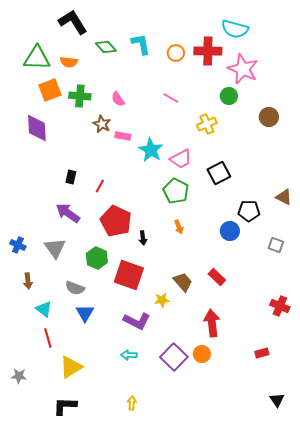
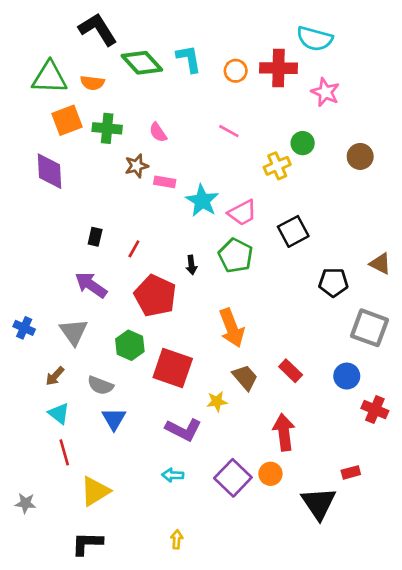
green diamond: (106, 47) -> (142, 63), size x1.4
pink star: (243, 69) -> (325, 92), size x0.7
green circle: (229, 96) -> (303, 143), moved
brown star: (102, 124) -> (137, 166), turned 30
orange arrow: (179, 227) -> (232, 328), moved, size x2.0
blue circle: (230, 231) -> (347, 376), moved
black arrow: (143, 238) -> (191, 265), moved
gray square: (276, 245) -> (370, 328), size x1.8
brown arrow: (28, 281) -> (55, 376), moved, turned 49
black triangle: (277, 400) -> (319, 503), moved, size x1.8

